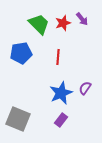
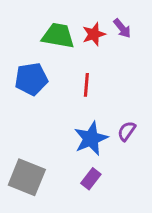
green trapezoid: (39, 24) -> (58, 36), turned -35

